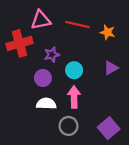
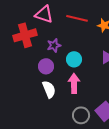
pink triangle: (41, 20) -> (44, 14), turned 30
white semicircle: (46, 104) -> (49, 89), turned 66
gray circle: (69, 126) -> (81, 115), moved

